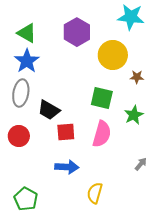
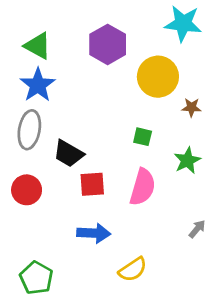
green square: (102, 98) -> (143, 137), size x0.6
yellow semicircle: (95, 193) -> (133, 270), turned -140

